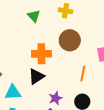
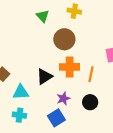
brown circle: (70, 40) -> (64, 39), moved
orange cross: (41, 54) -> (70, 67), moved

